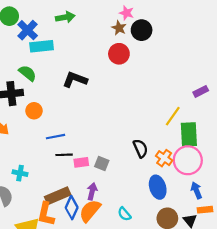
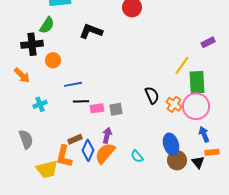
green semicircle: (28, 73) -> (47, 25), turned 84
gray square: (102, 163) -> (116, 109), turned -32
cyan cross: (20, 173) -> (40, 104), moved, turned -32
blue ellipse: (158, 187) -> (171, 144), moved
brown rectangle: (58, 196) -> (75, 139), size x0.6

